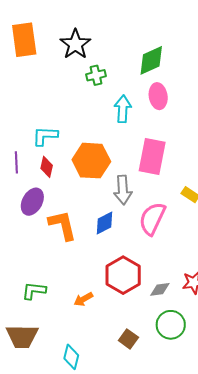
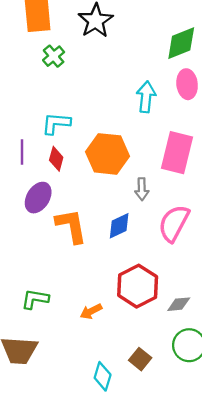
green cross: (96, 75) -> (54, 56), moved, turned -30
gray arrow: (123, 190) -> (142, 189), size x0.7
cyan diamond: (71, 357) -> (103, 376), moved

